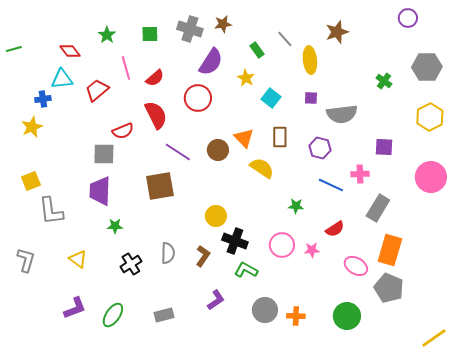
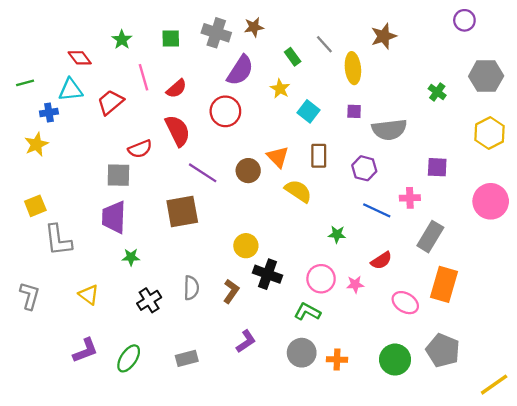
green line: (14, 49) -> (25, 83), moved
green L-shape: (246, 270) -> (307, 312), moved
gray pentagon: (389, 288) -> (443, 350), moved

